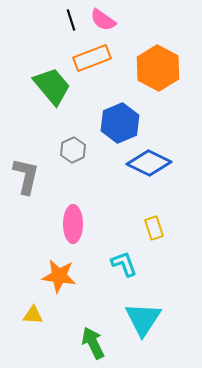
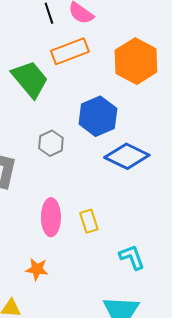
yellow rectangle: (154, 228) -> (89, 221), moved
cyan L-shape: (124, 264) -> (132, 257), moved
orange star: (59, 276) -> (37, 269), size x0.7

